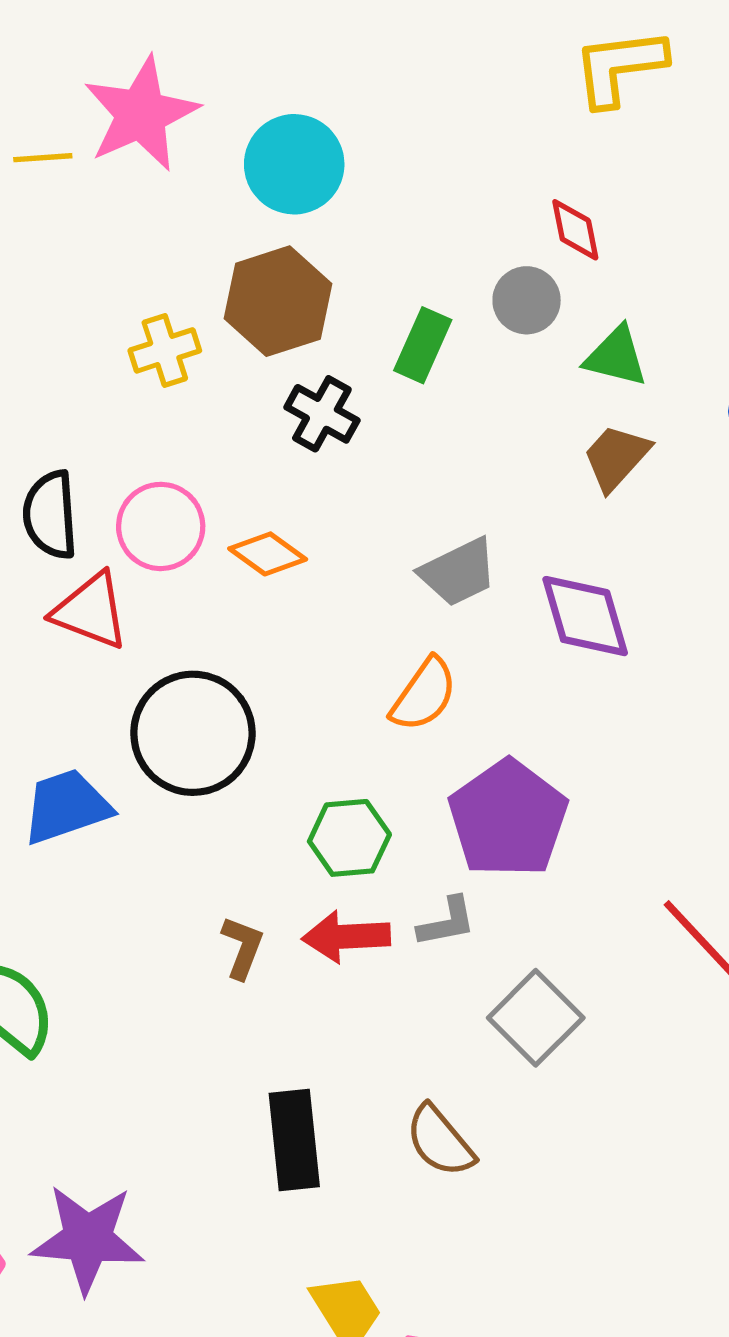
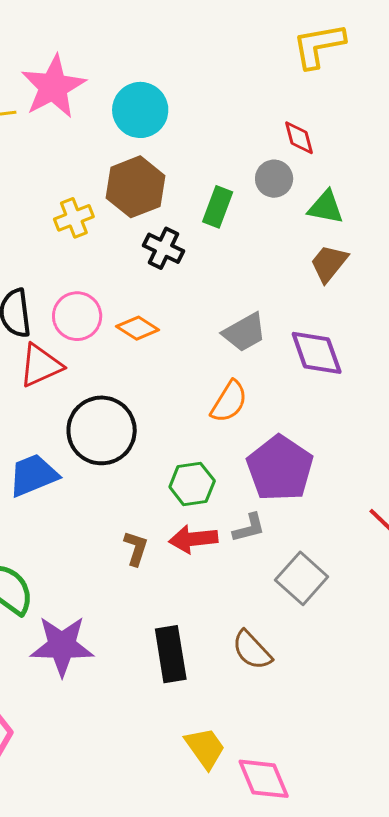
red triangle: (91, 611) -> (41, 365), turned -42
purple star: (88, 1239) -> (62, 646), moved

